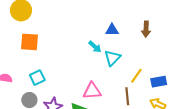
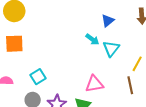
blue triangle: (112, 30) -> (108, 21), turned -32
orange square: (30, 42) -> (14, 44), moved

